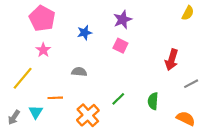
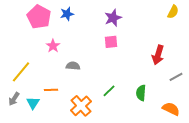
blue star: (85, 33) -> (67, 14), moved
pink square: (120, 46) -> (111, 42), turned -32
pink star: (43, 50) -> (53, 46), moved
gray arrow: (14, 117) -> (14, 99), moved

